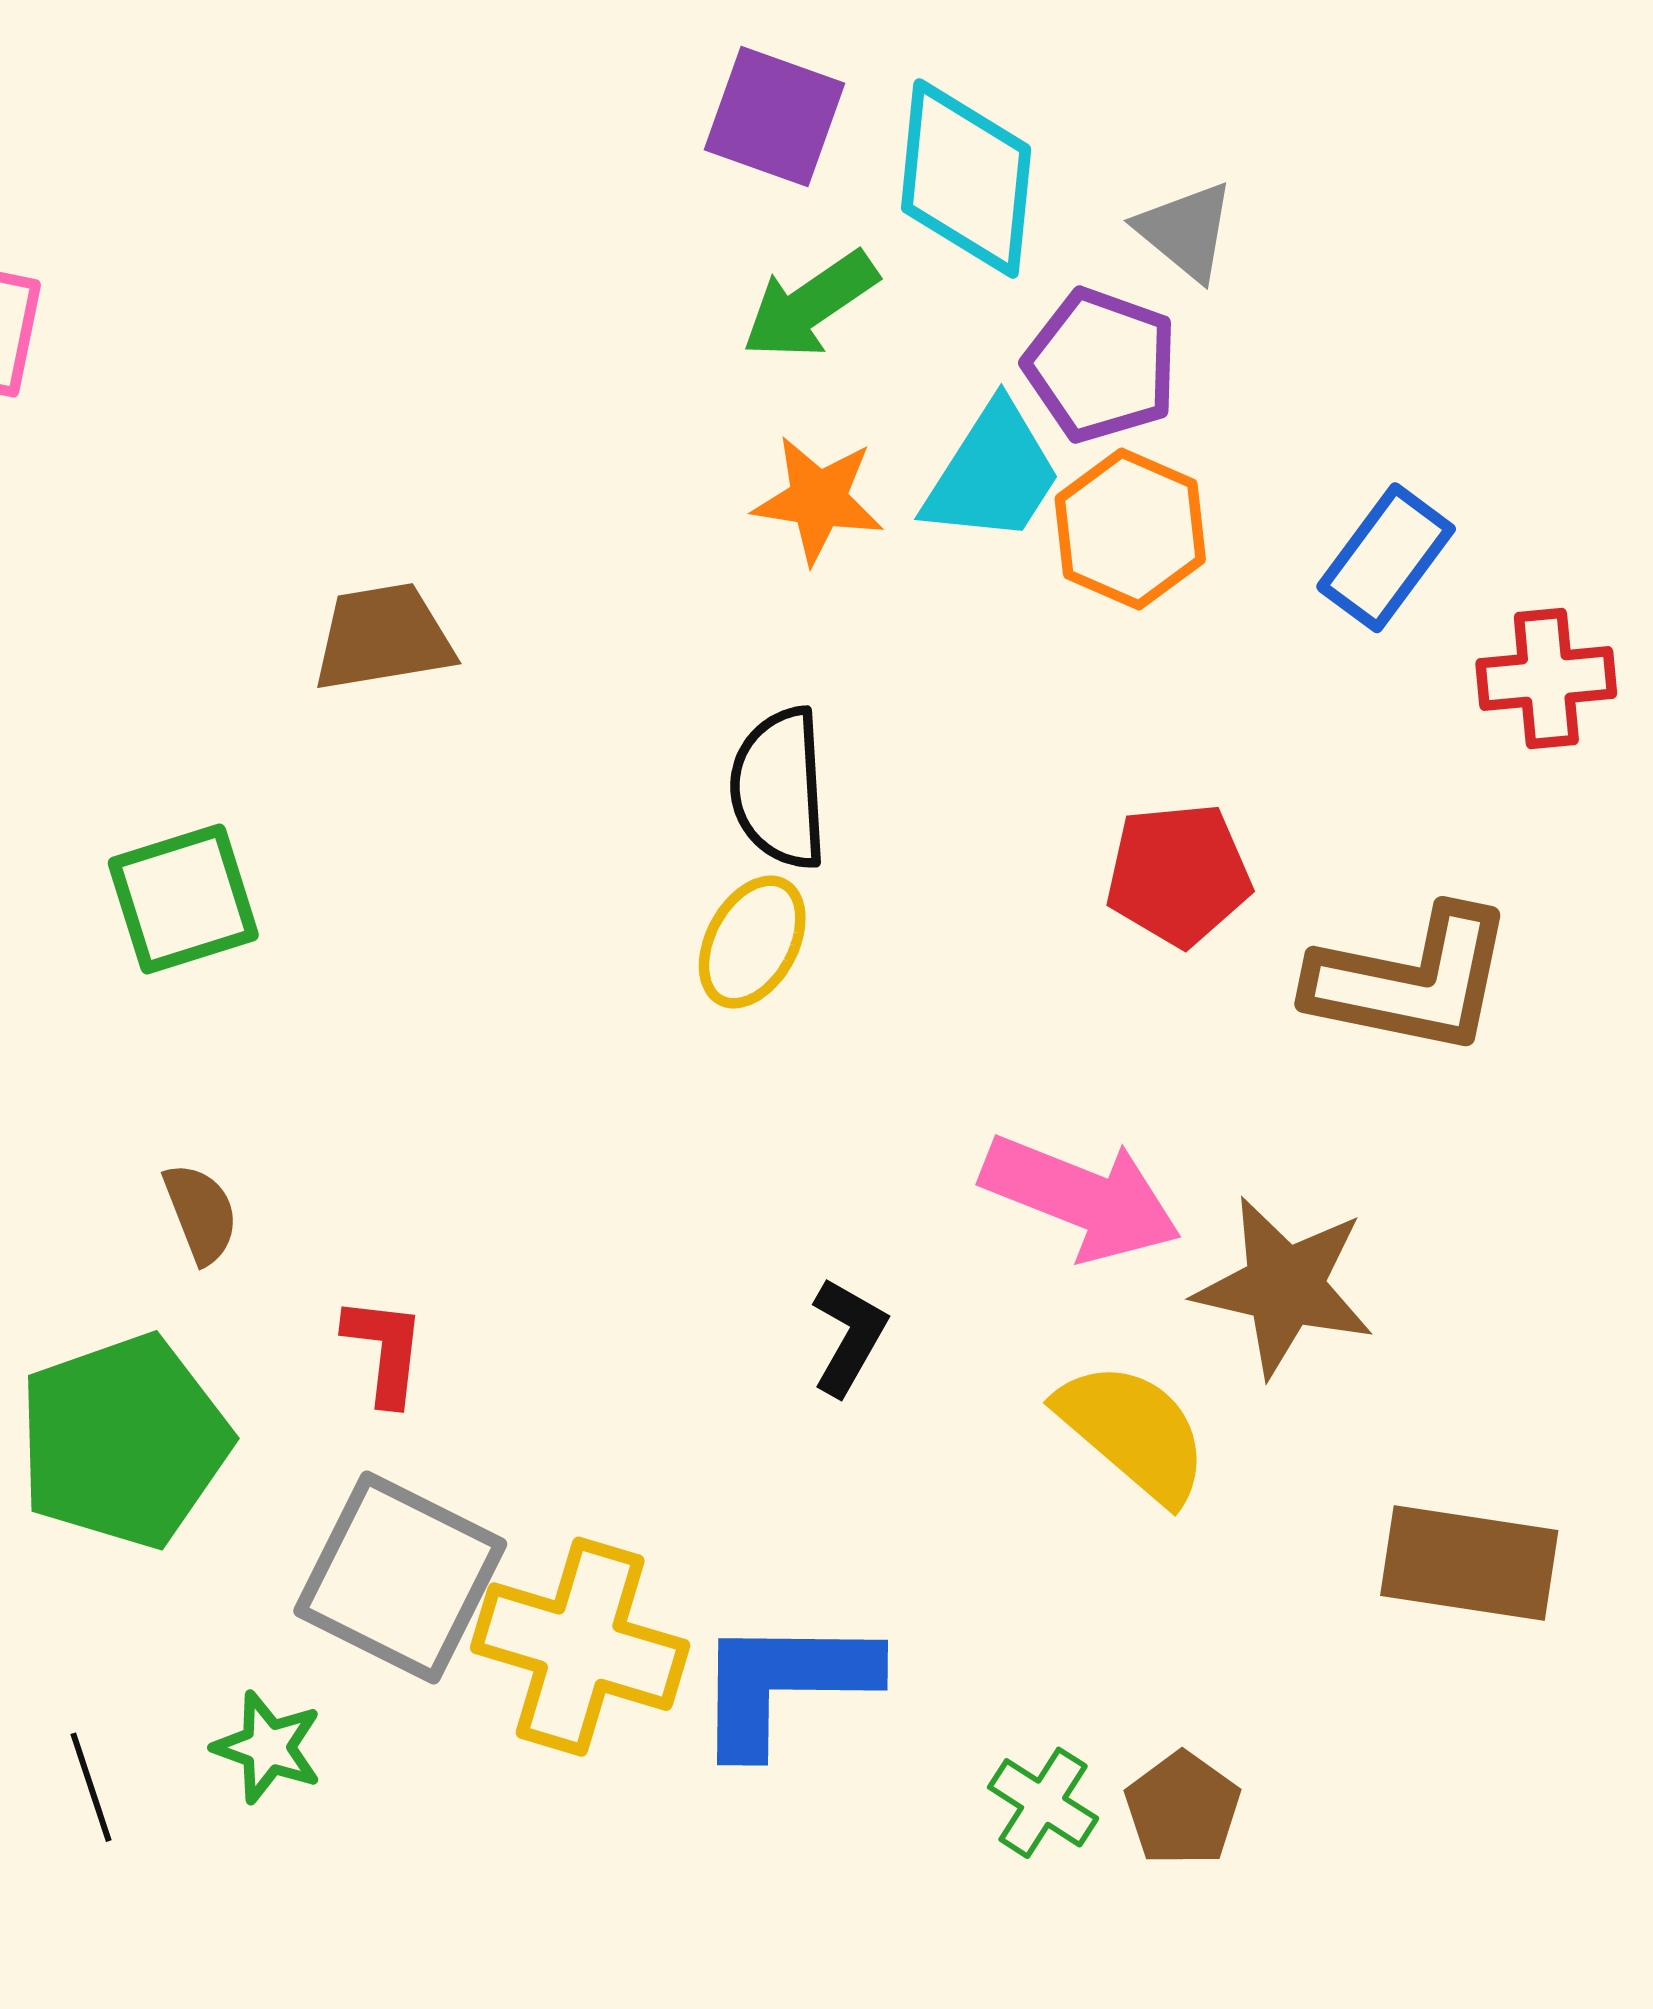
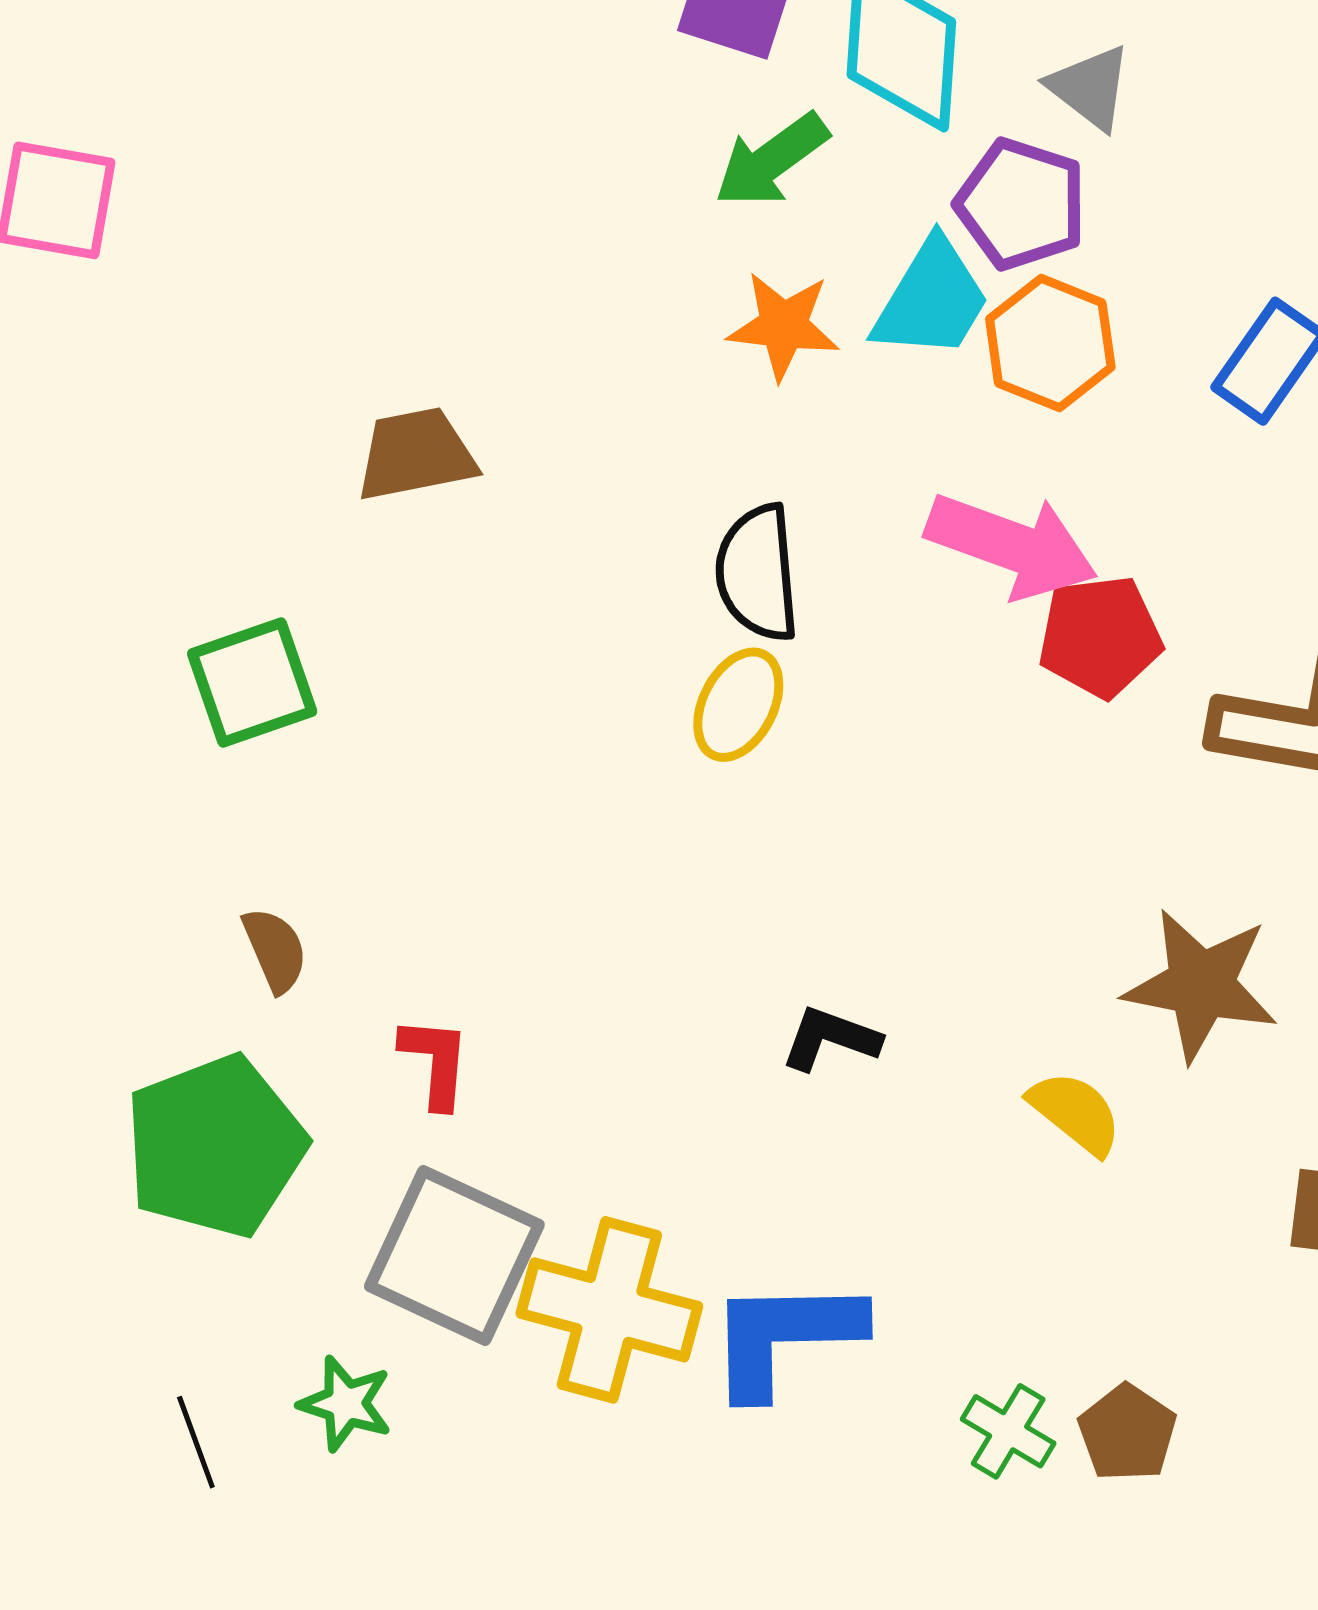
pink arrow: (1081, 1198) -> (1012, 546), moved
black L-shape: (849, 1336) -> (831, 1039), turned -98
yellow semicircle: (1133, 1432) -> (1075, 1113), size x0.7

